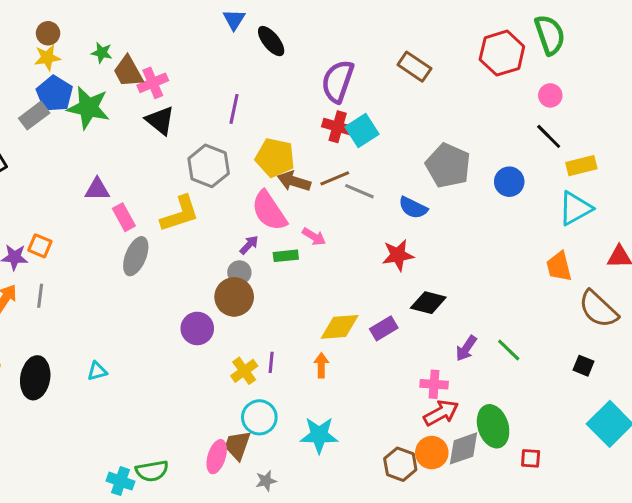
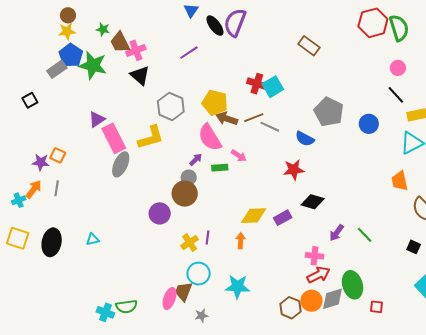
red hexagon: (502, 53) -> (373, 23), moved
purple semicircle: (338, 81) -> (235, 23), moved
purple line: (234, 109) -> (189, 53), moved, turned 42
purple triangle: (97, 189) -> (97, 119), turned -36
pink rectangle: (124, 217) -> (114, 138), size x1.6

